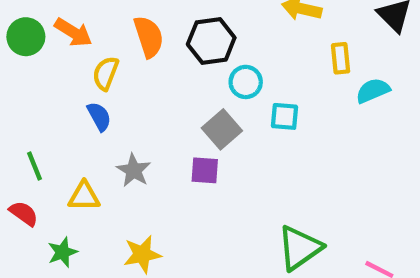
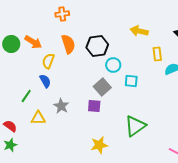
green line: (34, 166) -> (26, 96), moved, turned 56
green triangle: (300, 248) -> (135, 126), moved
green star: (63, 252) -> (10, 145), moved
yellow star: (142, 254) -> (99, 145), moved

